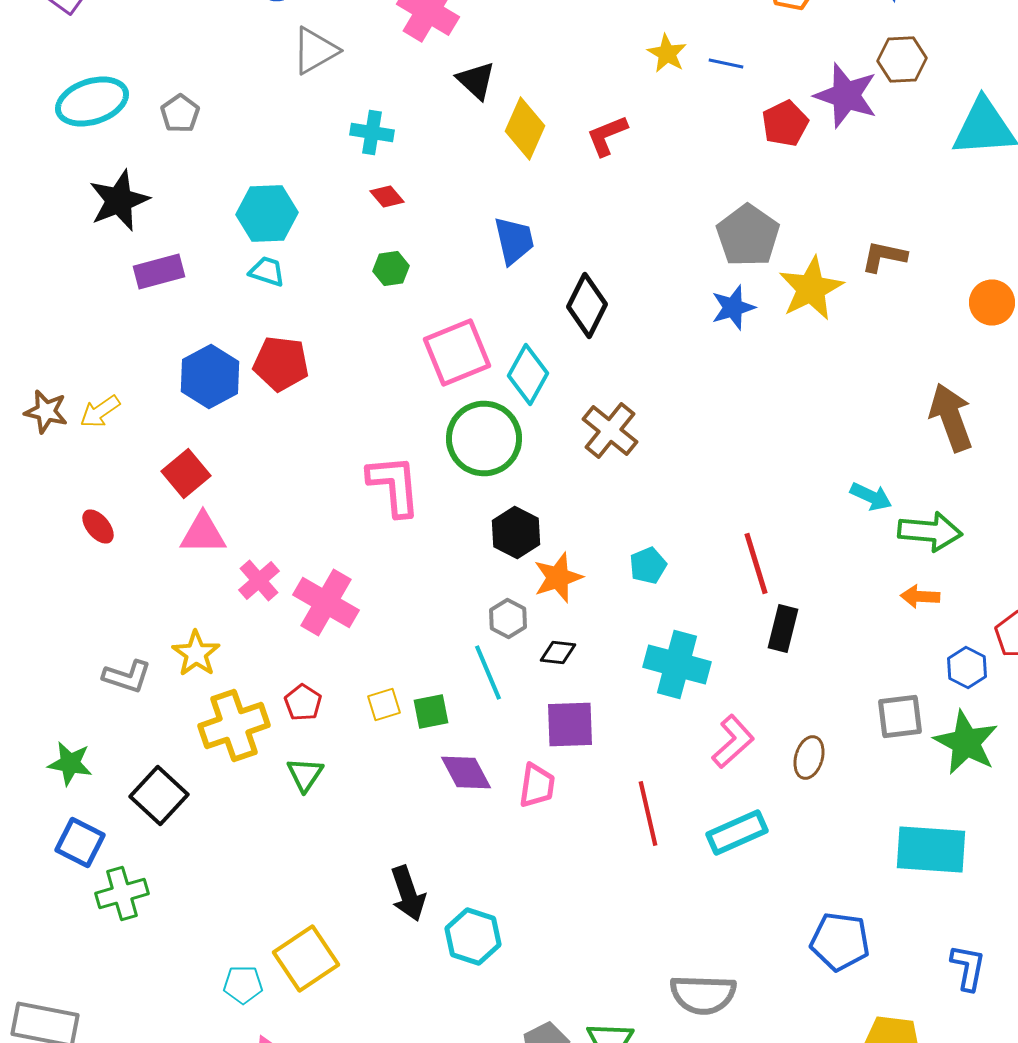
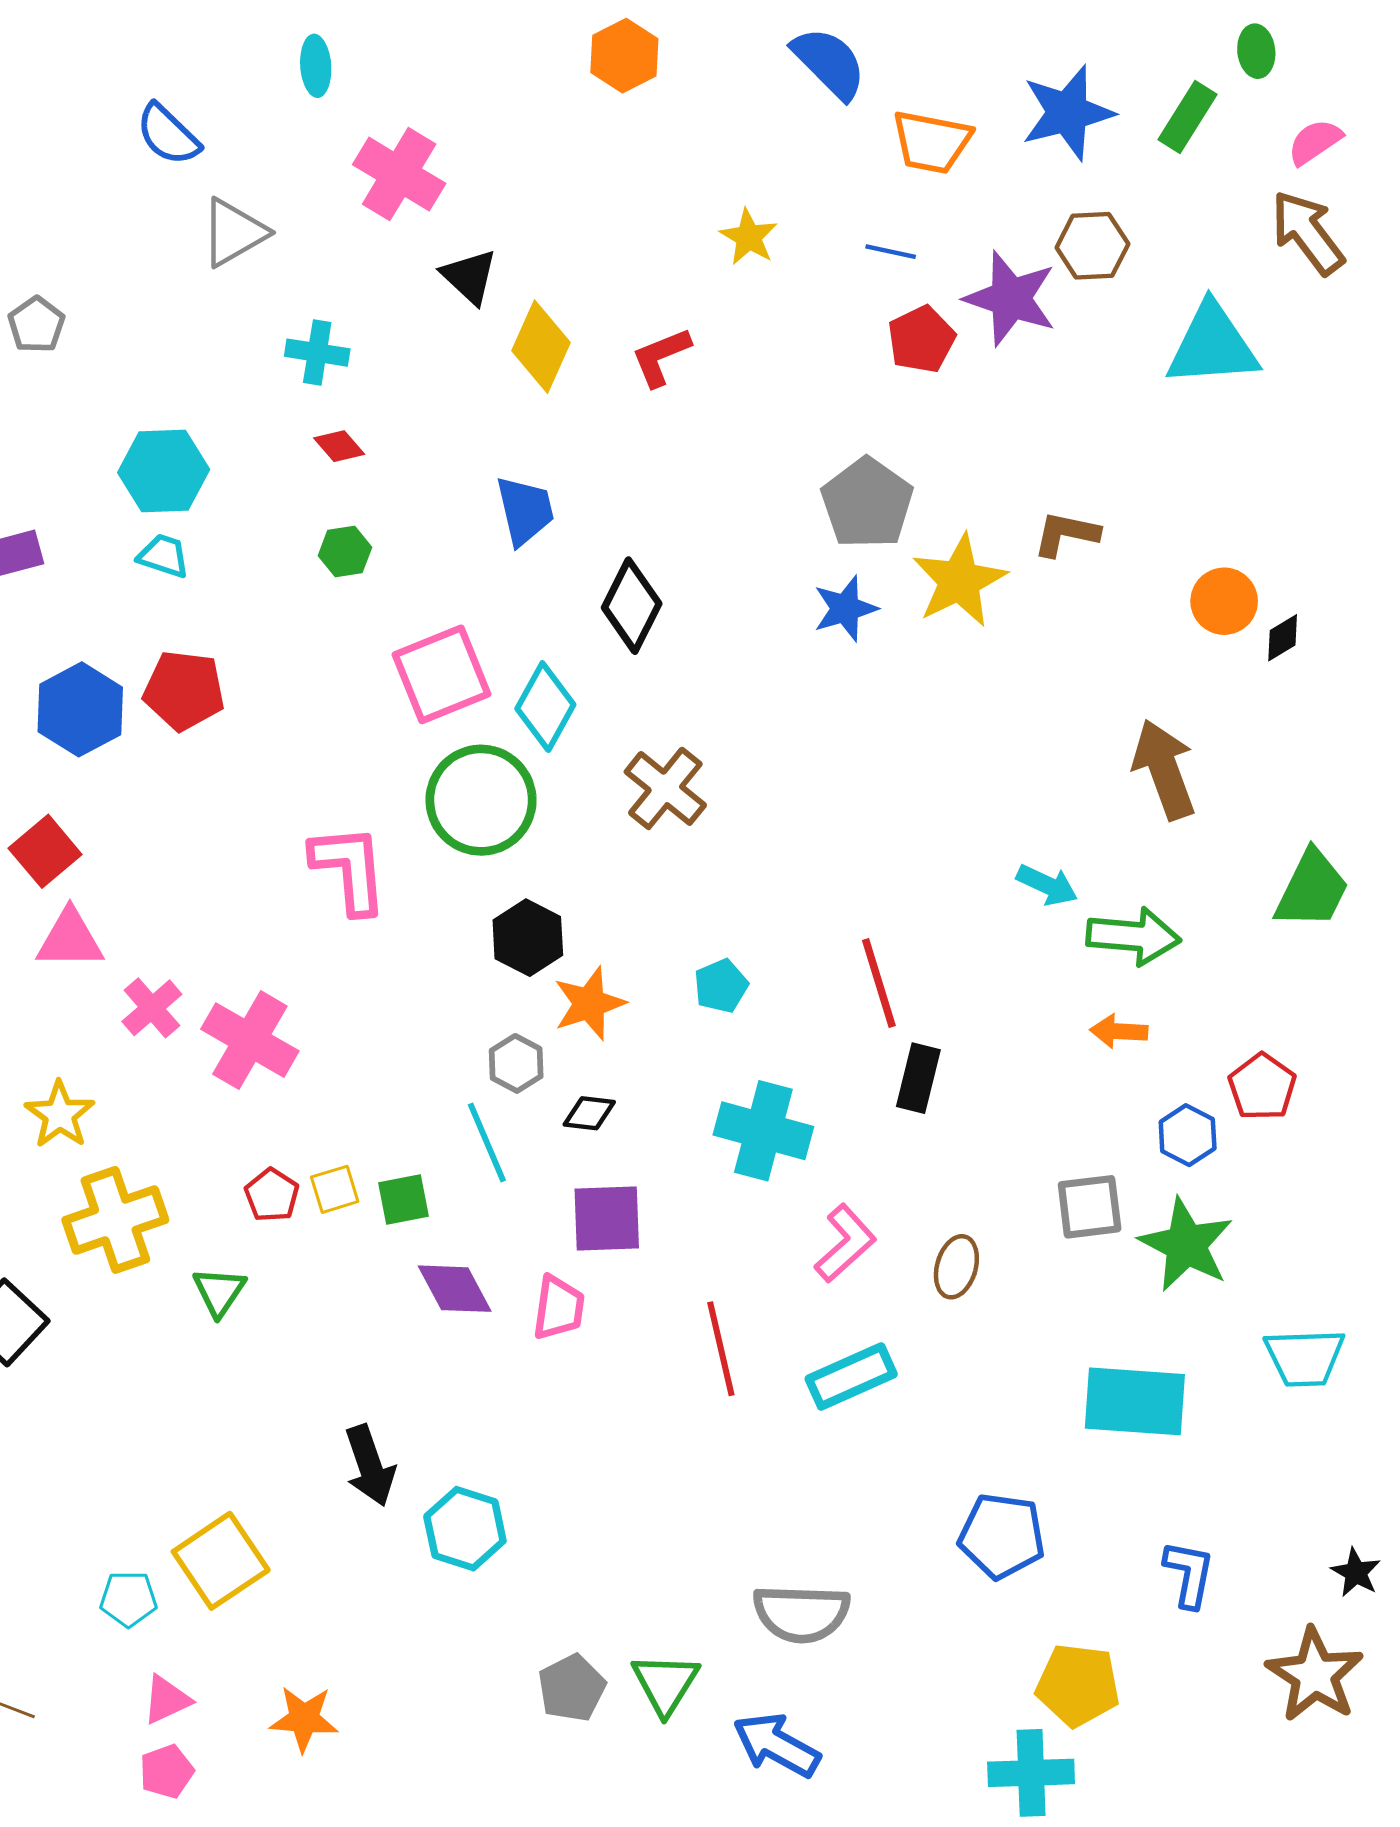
blue line: (726, 64) -> (891, 252), moved
red pentagon: (303, 702) -> (272, 1195), moved

